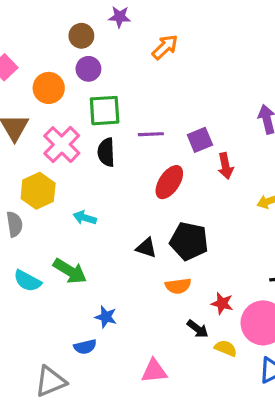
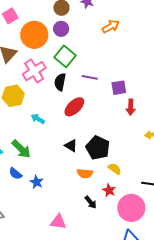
orange circle: (49, 88) -> (34, 35), size x1.4
green square: (105, 111) -> (65, 56), turned 30
red ellipse: (169, 182) -> (74, 107), moved
blue semicircle: (85, 347) -> (15, 174), moved, turned 40
yellow semicircle: (226, 348) -> (115, 169), moved

